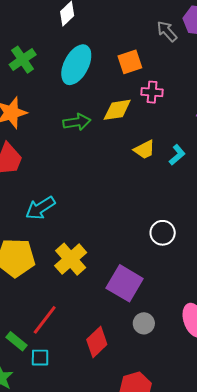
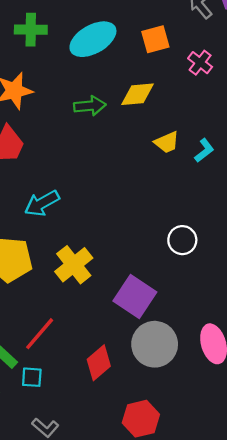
green cross: (23, 60) -> (31, 30), turned 32
cyan ellipse: (76, 65) -> (93, 39), turned 30
pink cross: (152, 92) -> (200, 63), moved, turned 30
gray circle: (144, 323) -> (155, 344), size x1.8

